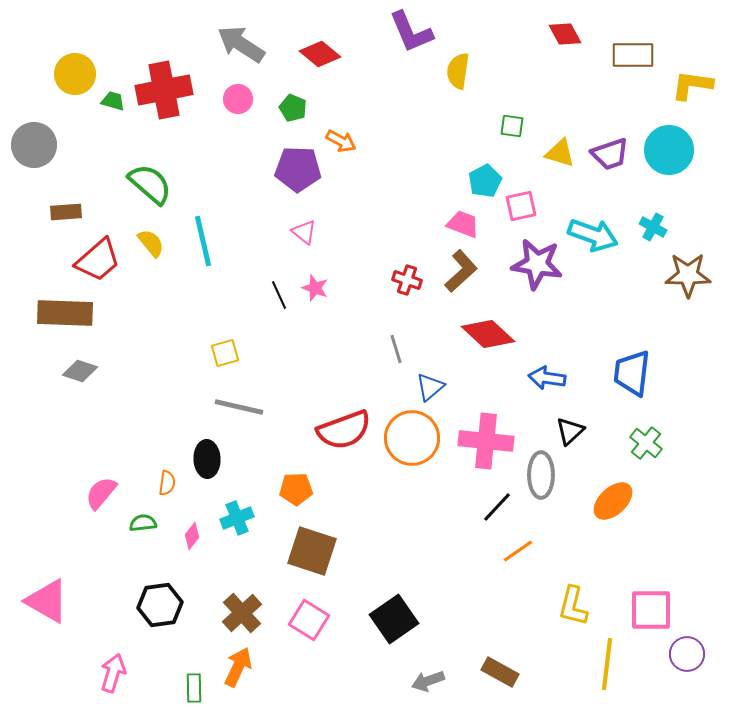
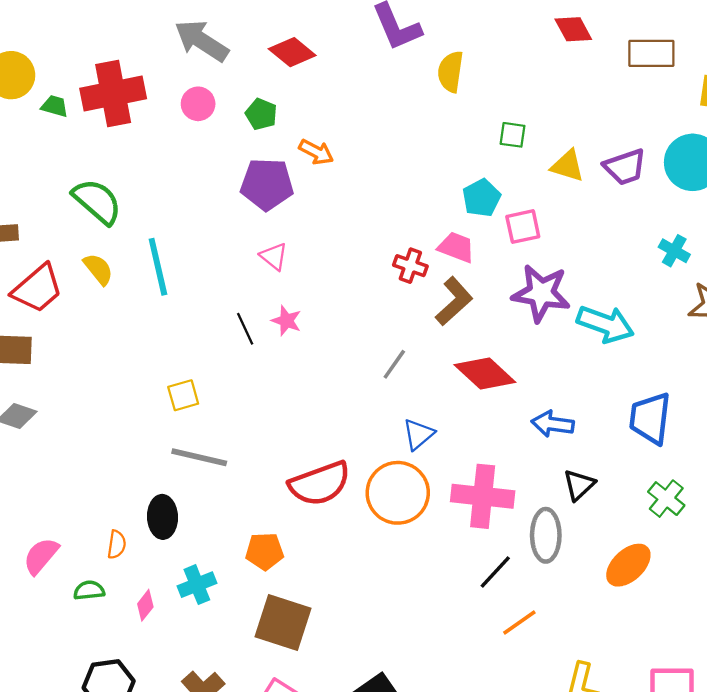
cyan arrow: (593, 235) -> (605, 324), moved
red cross: (407, 280) -> (410, 266), moved
gray line: (396, 349) -> (394, 364), moved, turned 52

